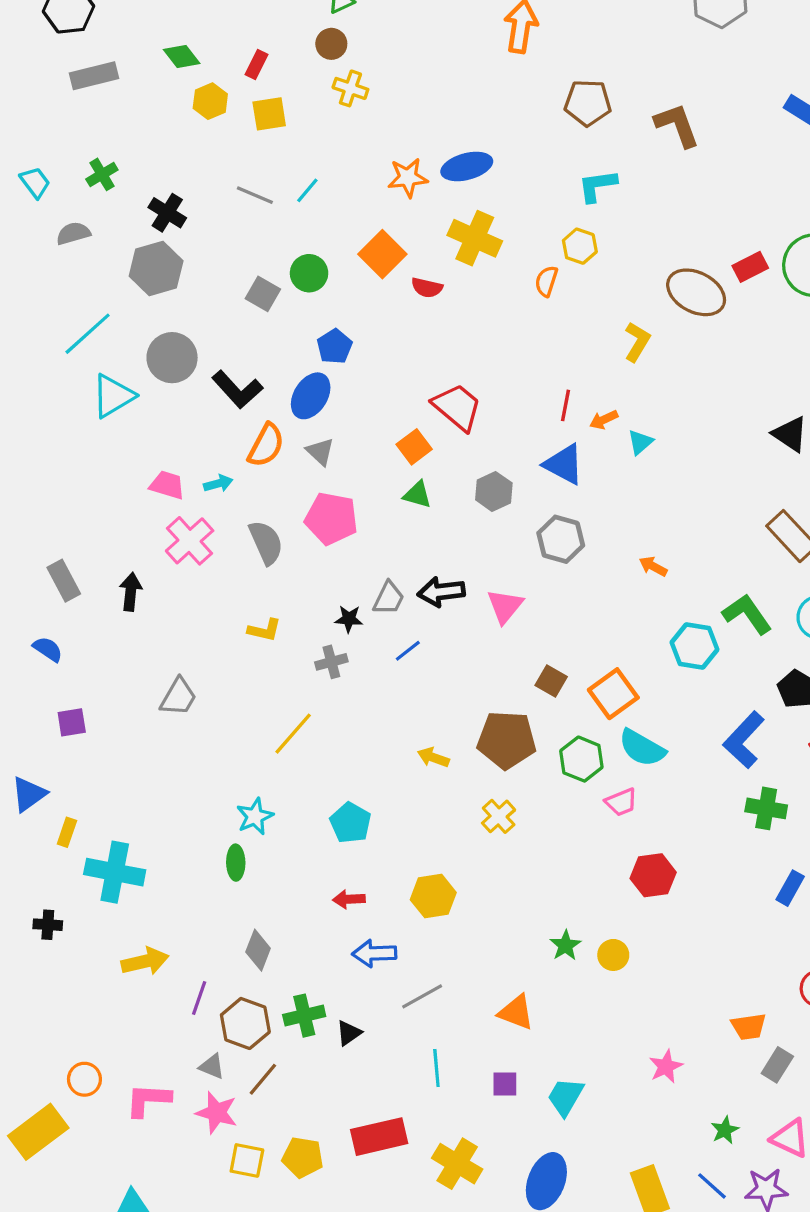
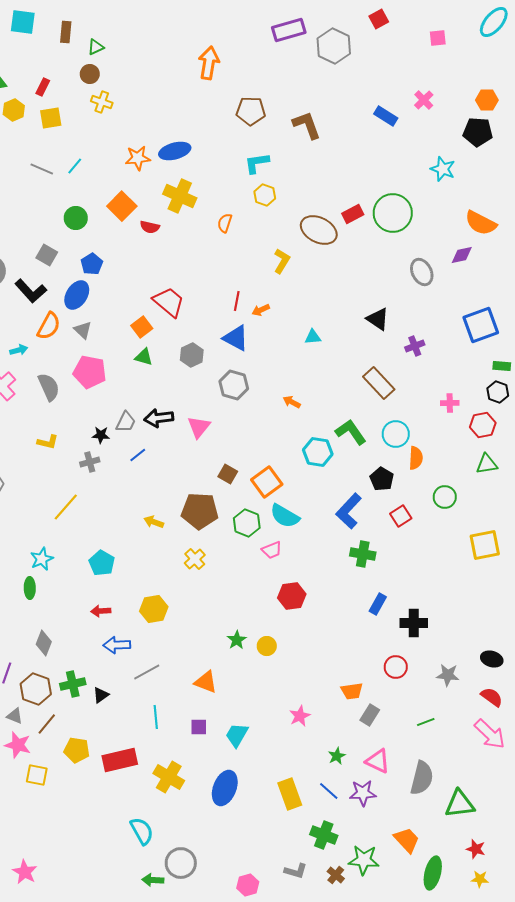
yellow hexagon: (580, 246) -> (265, 195), moved
gray square: (263, 294) -> (47, 255), moved
cyan triangle: (640, 442) -> (313, 337), moved, turned 36
yellow pentagon: (303, 1157) -> (77, 750), moved

